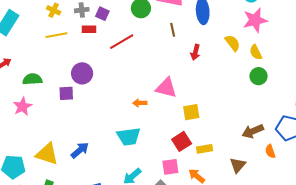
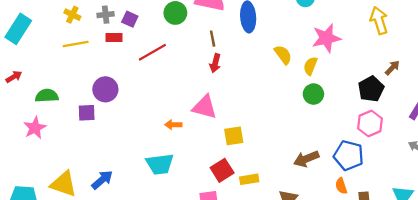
pink star: (255, 20) -> (326, 38), moved
red arrow: (195, 52) -> (215, 63), moved
yellow semicircle: (256, 52) -> (310, 66), turned 49
orange semicircle: (270, 151) -> (341, 186), moved

